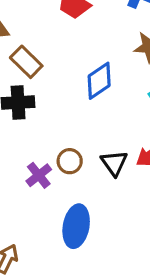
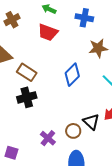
brown circle: (70, 161) -> (73, 131), moved

